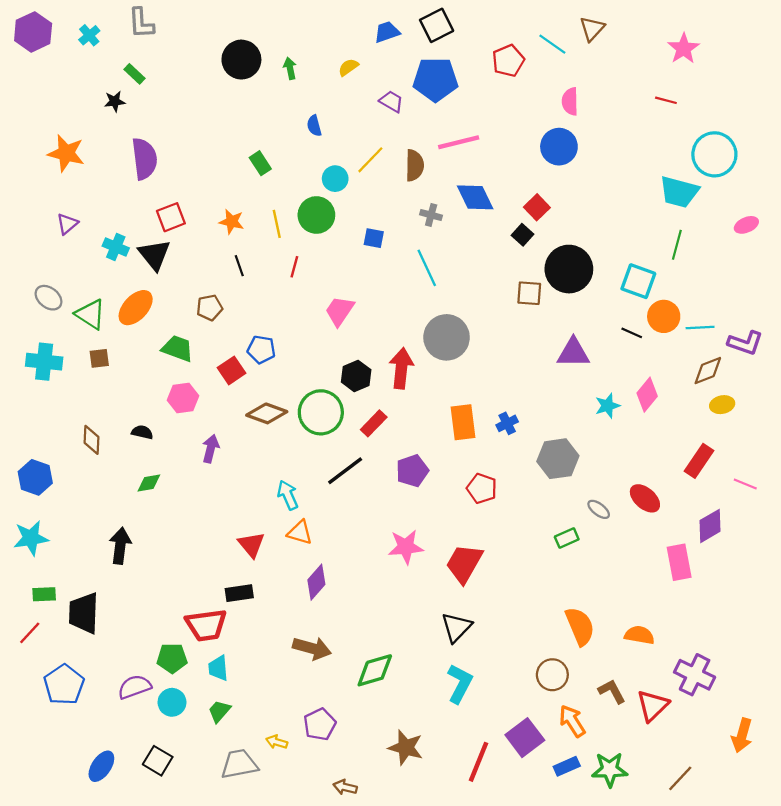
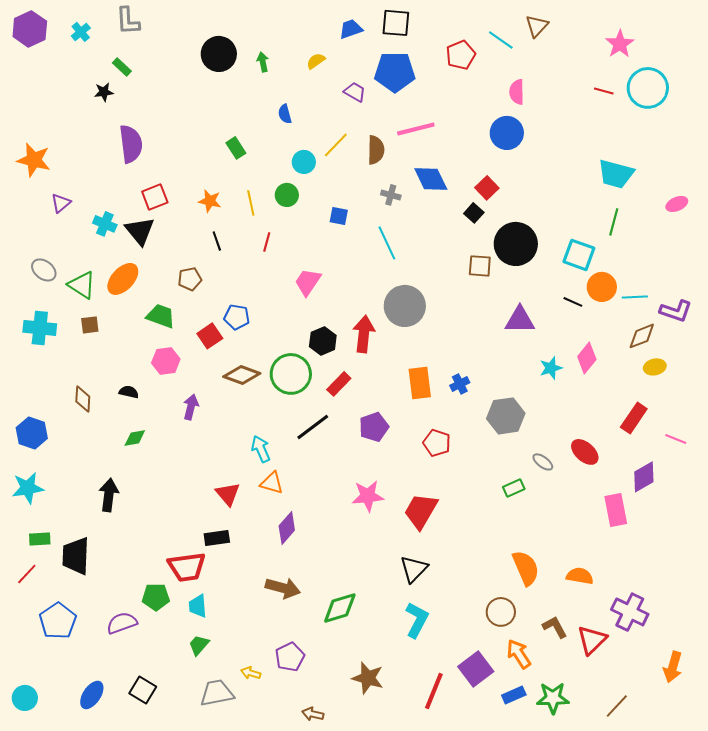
black square: (437, 25) -> (396, 23), turned 32
orange star: (66, 153) -> (34, 160), moved
cyan circle: (714, 154) -> (648, 88), moved
green circle: (316, 215) -> (287, 195), size x0.7
cyan circle: (172, 702) -> (25, 698), moved

